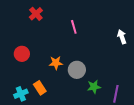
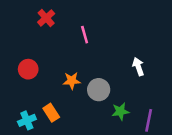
pink line: (74, 27) -> (85, 35), moved
white arrow: (122, 37) -> (138, 67), moved

